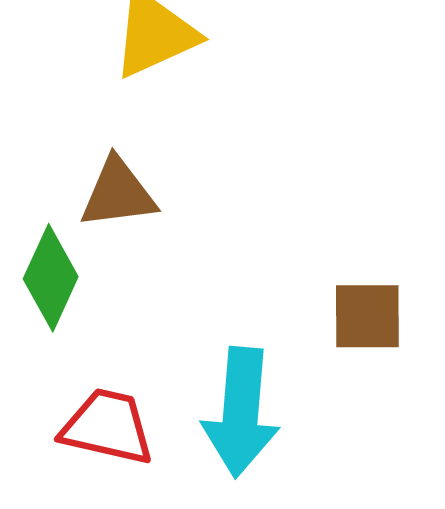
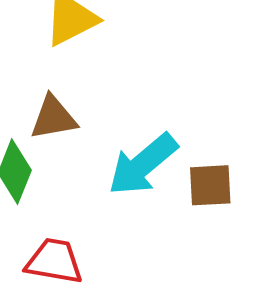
cyan arrow: (241, 412) -> (143, 164), moved, turned 48

